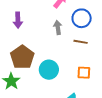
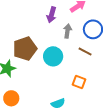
purple arrow: (18, 20) -> (52, 15), moved
cyan circle: (49, 70) -> (53, 56), moved

